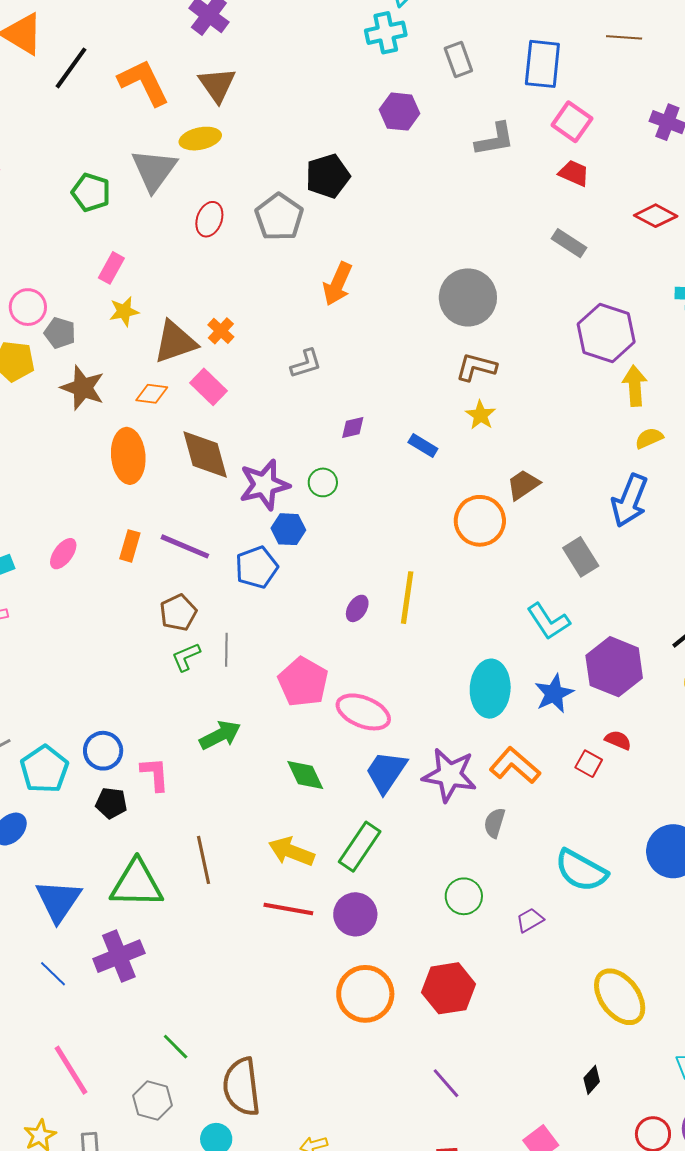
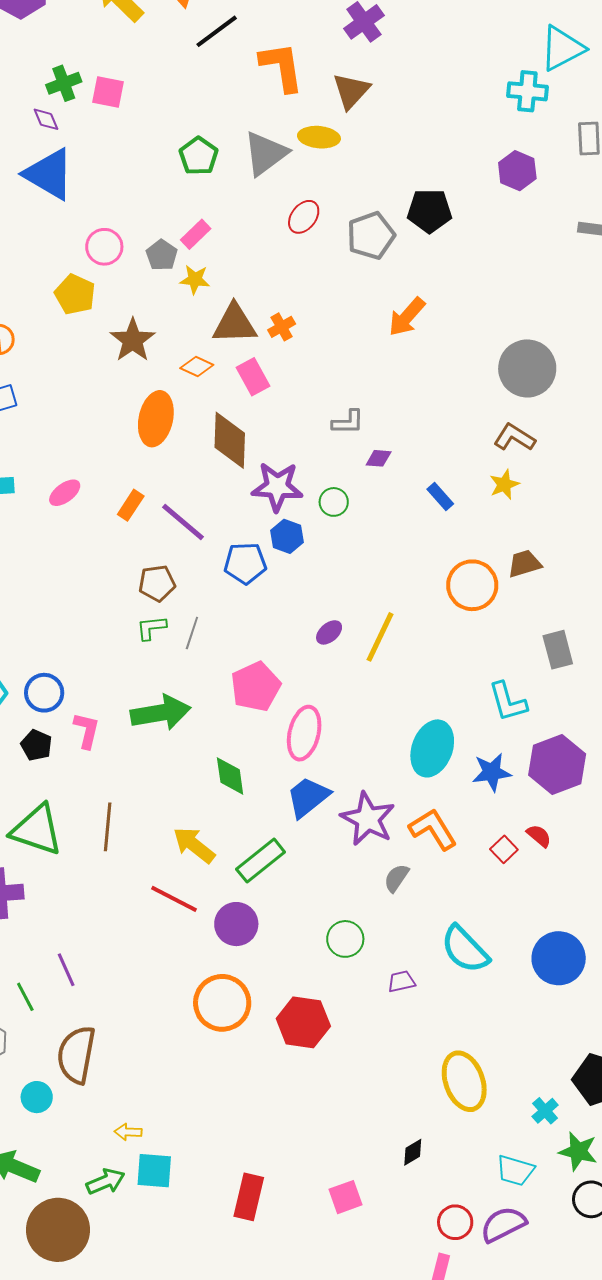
gray pentagon: (60, 333) -> (162, 255), moved
gray L-shape: (306, 364) -> (348, 422), moved
pink ellipse: (363, 712) -> (304, 733), turned 64
green arrow: (220, 735) -> (161, 713), size x1.4
purple line: (446, 1083) -> (66, 970), moved

